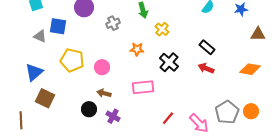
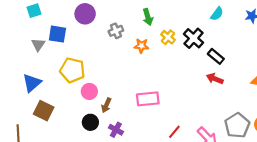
gray triangle: (40, 36) -> (38, 45), turned 40
orange star: (137, 49) -> (141, 46), moved
black cross: (169, 62) -> (194, 38), moved
pink circle: (102, 67) -> (89, 91), moved
brown arrow: (104, 93) -> (106, 105), turned -80

